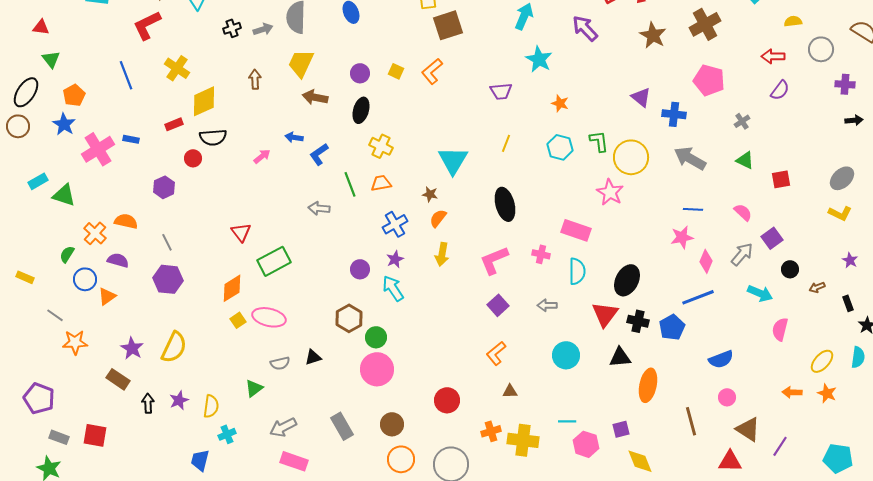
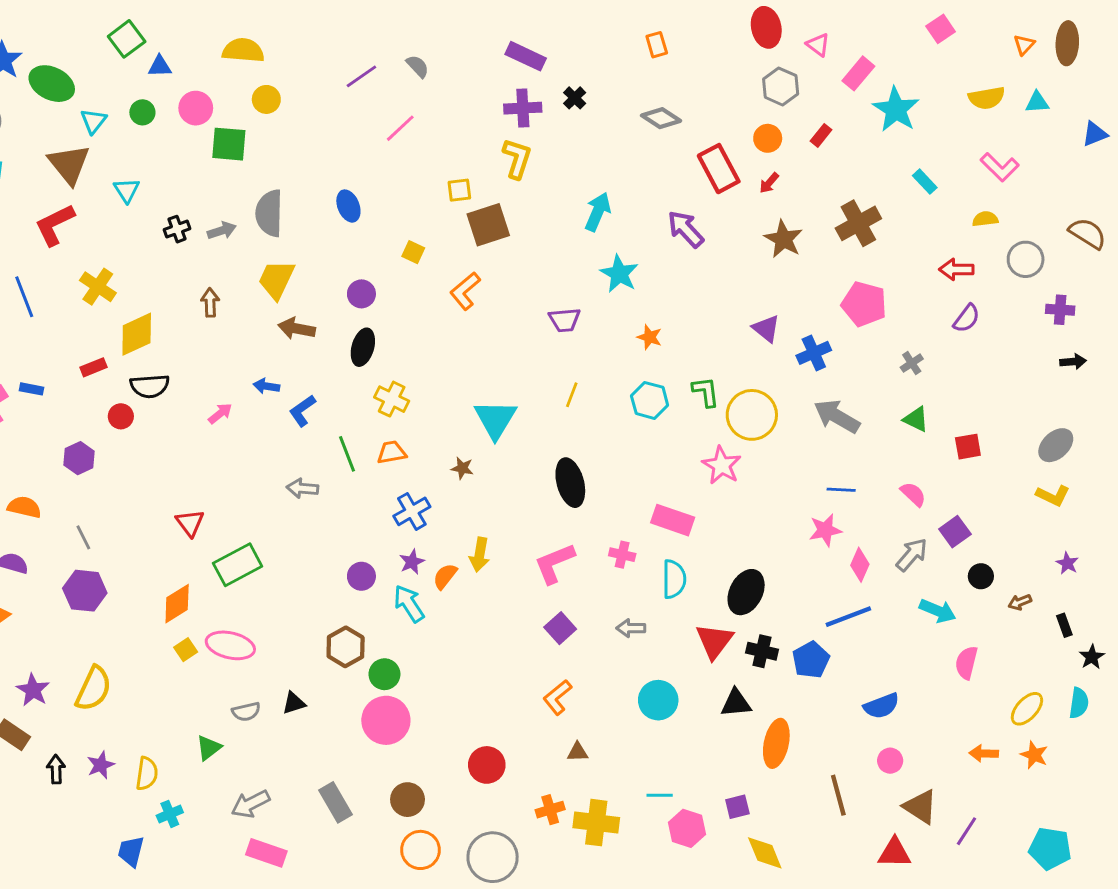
yellow square: (396, 71) -> (413, 252), moved
blue cross: (674, 114) -> (814, 353), turned -30
orange semicircle: (438, 218) -> (445, 576), moved

